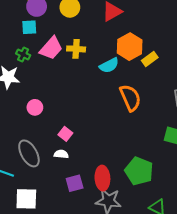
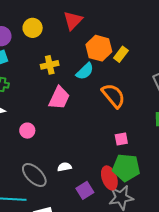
pink trapezoid: (51, 48) -> (59, 98), moved
pink square: (65, 134) -> (121, 139), moved, turned -32
green pentagon: (139, 171) -> (126, 168), moved

